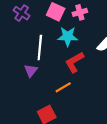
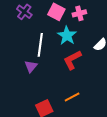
cyan star: (68, 36) -> (67, 36), turned 30
orange line: (63, 87) -> (72, 97), moved

